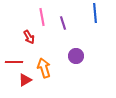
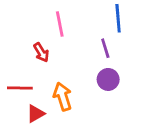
blue line: (95, 13) -> (118, 18), moved
purple line: (63, 23) -> (105, 48), moved

